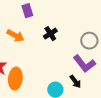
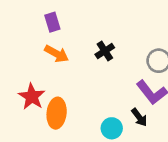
purple rectangle: (27, 11) -> (52, 22), moved

